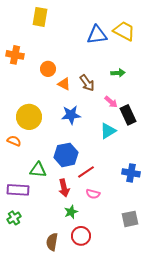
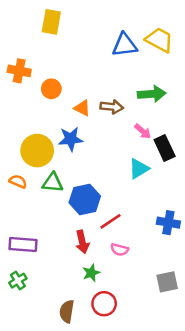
orange circle: (48, 69) -> (51, 89), moved
green arrow: (118, 73) -> (152, 94), size x1.5
brown arrow: (87, 83) -> (112, 107), turned -48
blue star: (71, 115) -> (71, 139), moved
green triangle: (38, 170) -> (53, 183), moved

